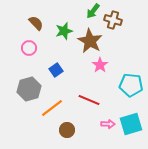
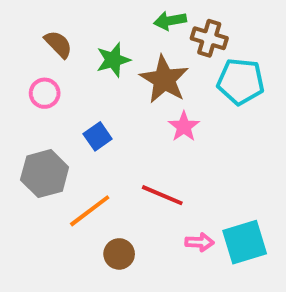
green arrow: (93, 11) -> (170, 21), turned 42
cyan pentagon: (131, 85) -> (241, 81), moved

